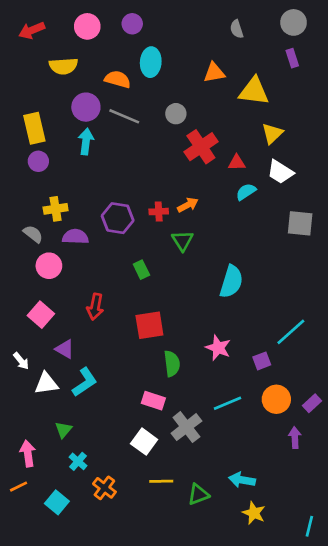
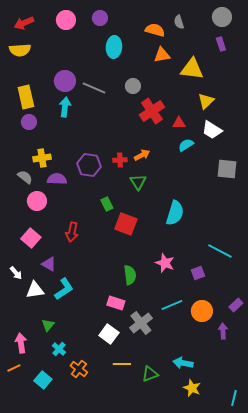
yellow semicircle: (63, 66) -> (20, 50), moved
orange semicircle: (118, 79) -> (155, 30), moved
red square: (149, 325) -> (126, 224), moved, turned 30
cyan line: (291, 332) -> (220, 251), turned 70
orange circle: (276, 399) -> (202, 311), moved

